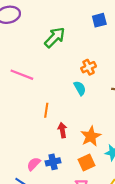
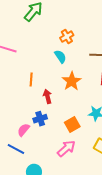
orange star: (91, 136) -> (72, 81), moved
blue cross: (53, 162) -> (40, 119), moved

